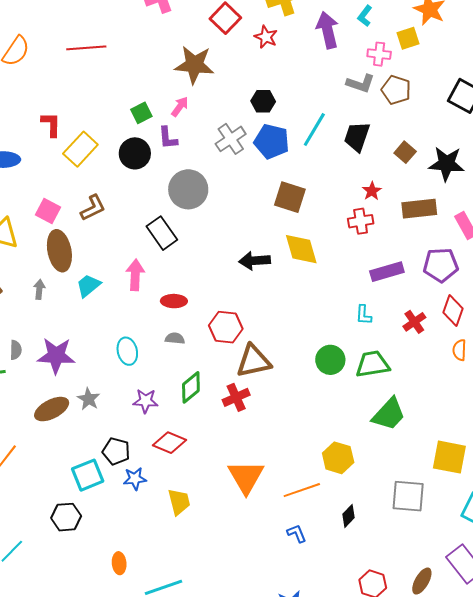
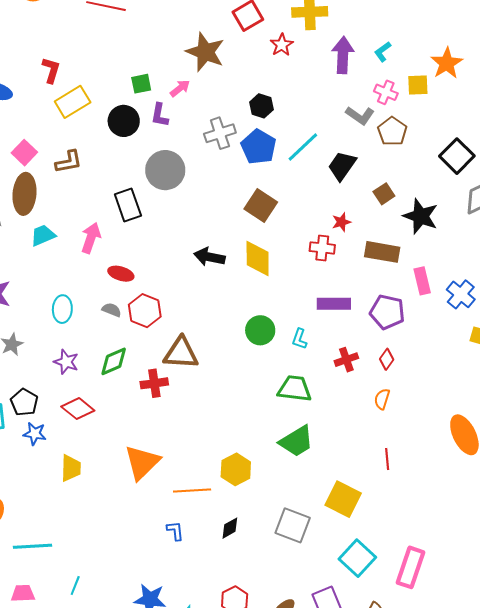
red diamond: (453, 311) -> (387, 359), size x0.7
red hexagon: (226, 327) -> (145, 311), moved
green circle: (330, 360) -> (260, 330), moved

